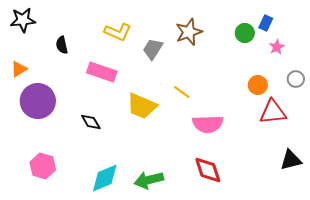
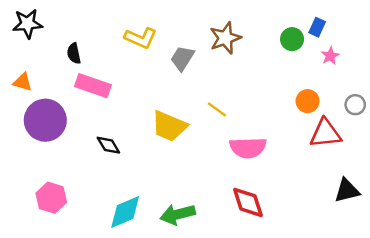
orange triangle: (19, 69) -> (23, 82), turned 48
pink rectangle: (102, 72) -> (93, 86), moved
gray circle: (296, 79) -> (355, 105), moved

